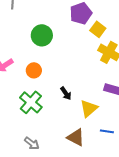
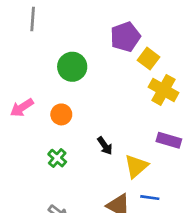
green cross: (31, 102) -> (57, 158), size x0.6
blue line: (107, 131) -> (150, 198), moved

